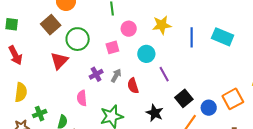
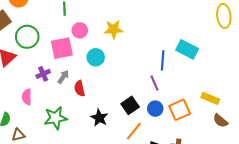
blue line: (192, 37) -> (163, 60), moved
cyan rectangle: (223, 37) -> (187, 49), moved
pink square: (112, 47) -> (62, 48), size x1.6
purple line: (164, 74) -> (154, 83), moved
blue circle: (209, 108) -> (155, 109), moved

